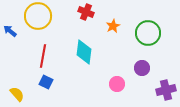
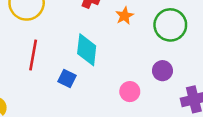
blue square: (46, 82) -> (67, 78), moved

